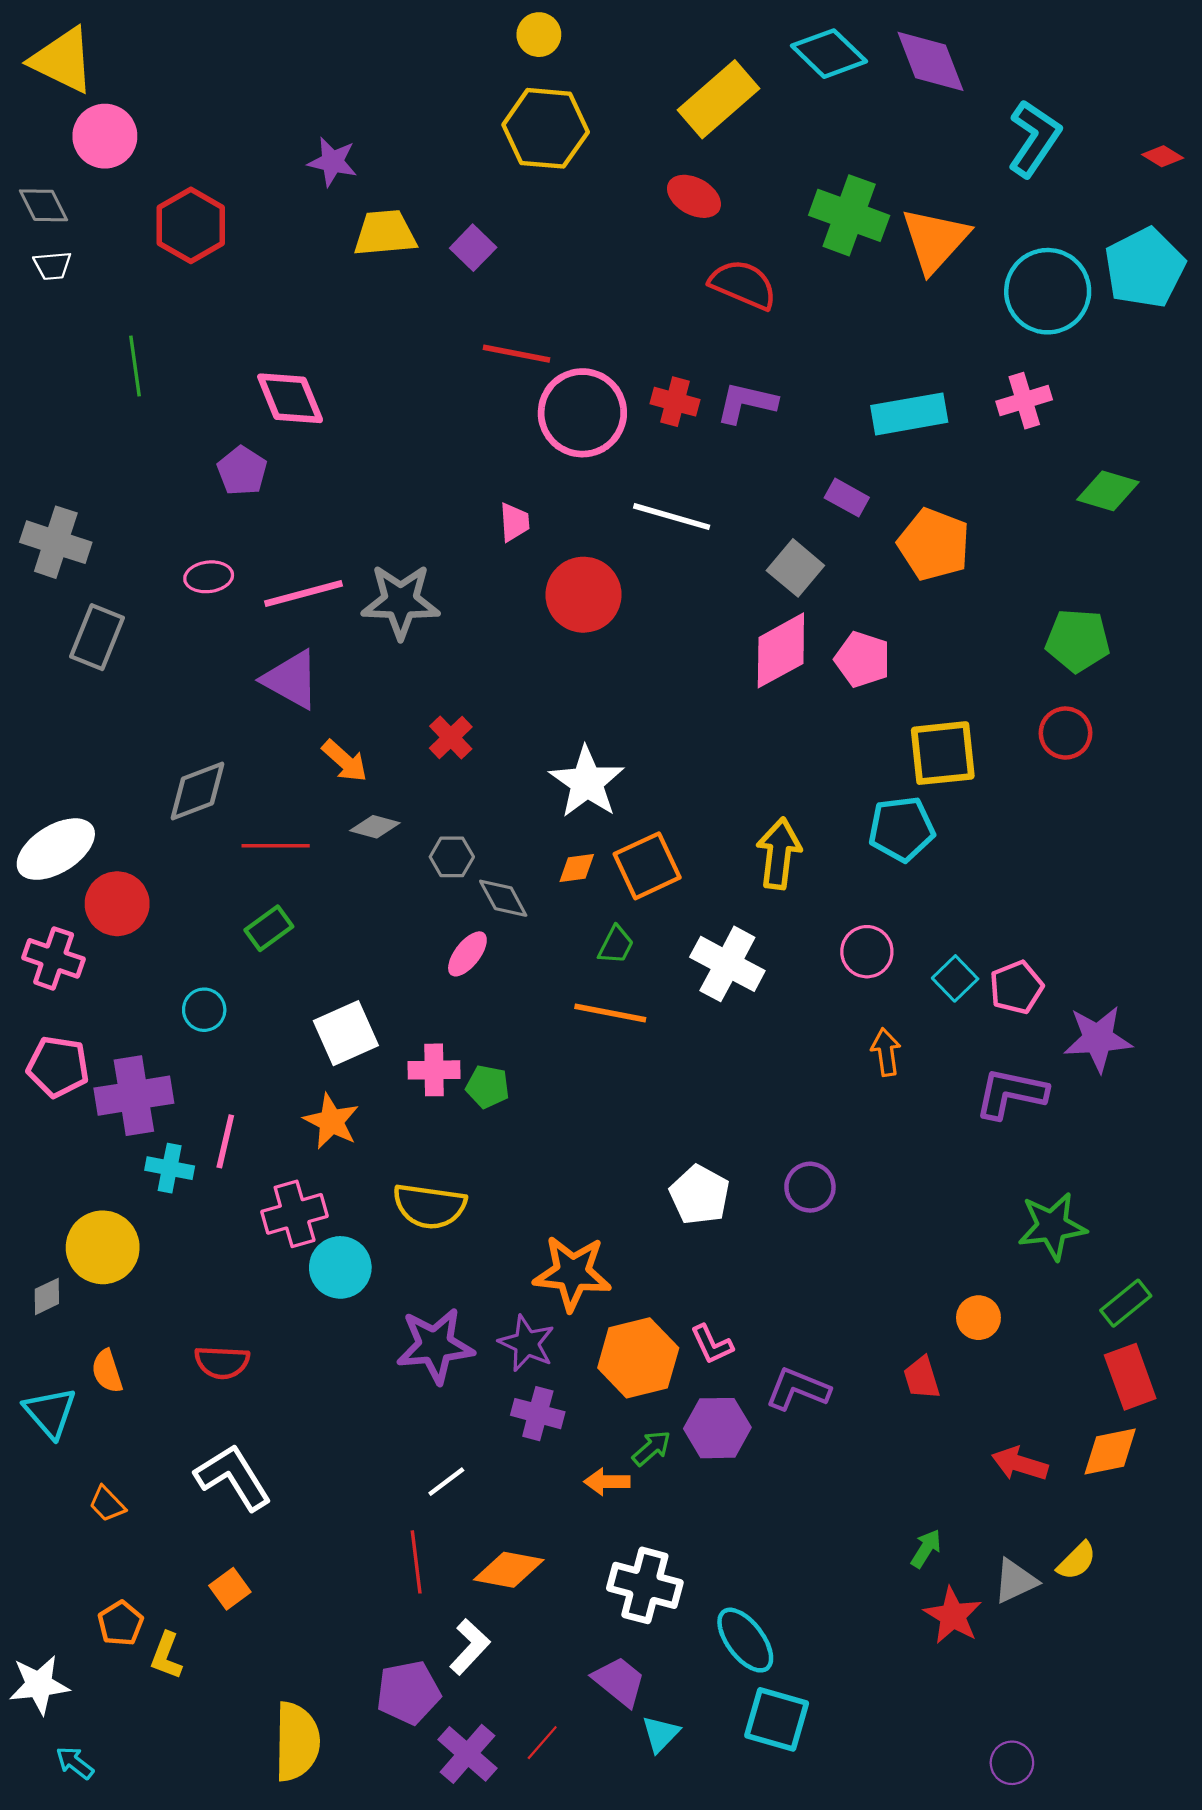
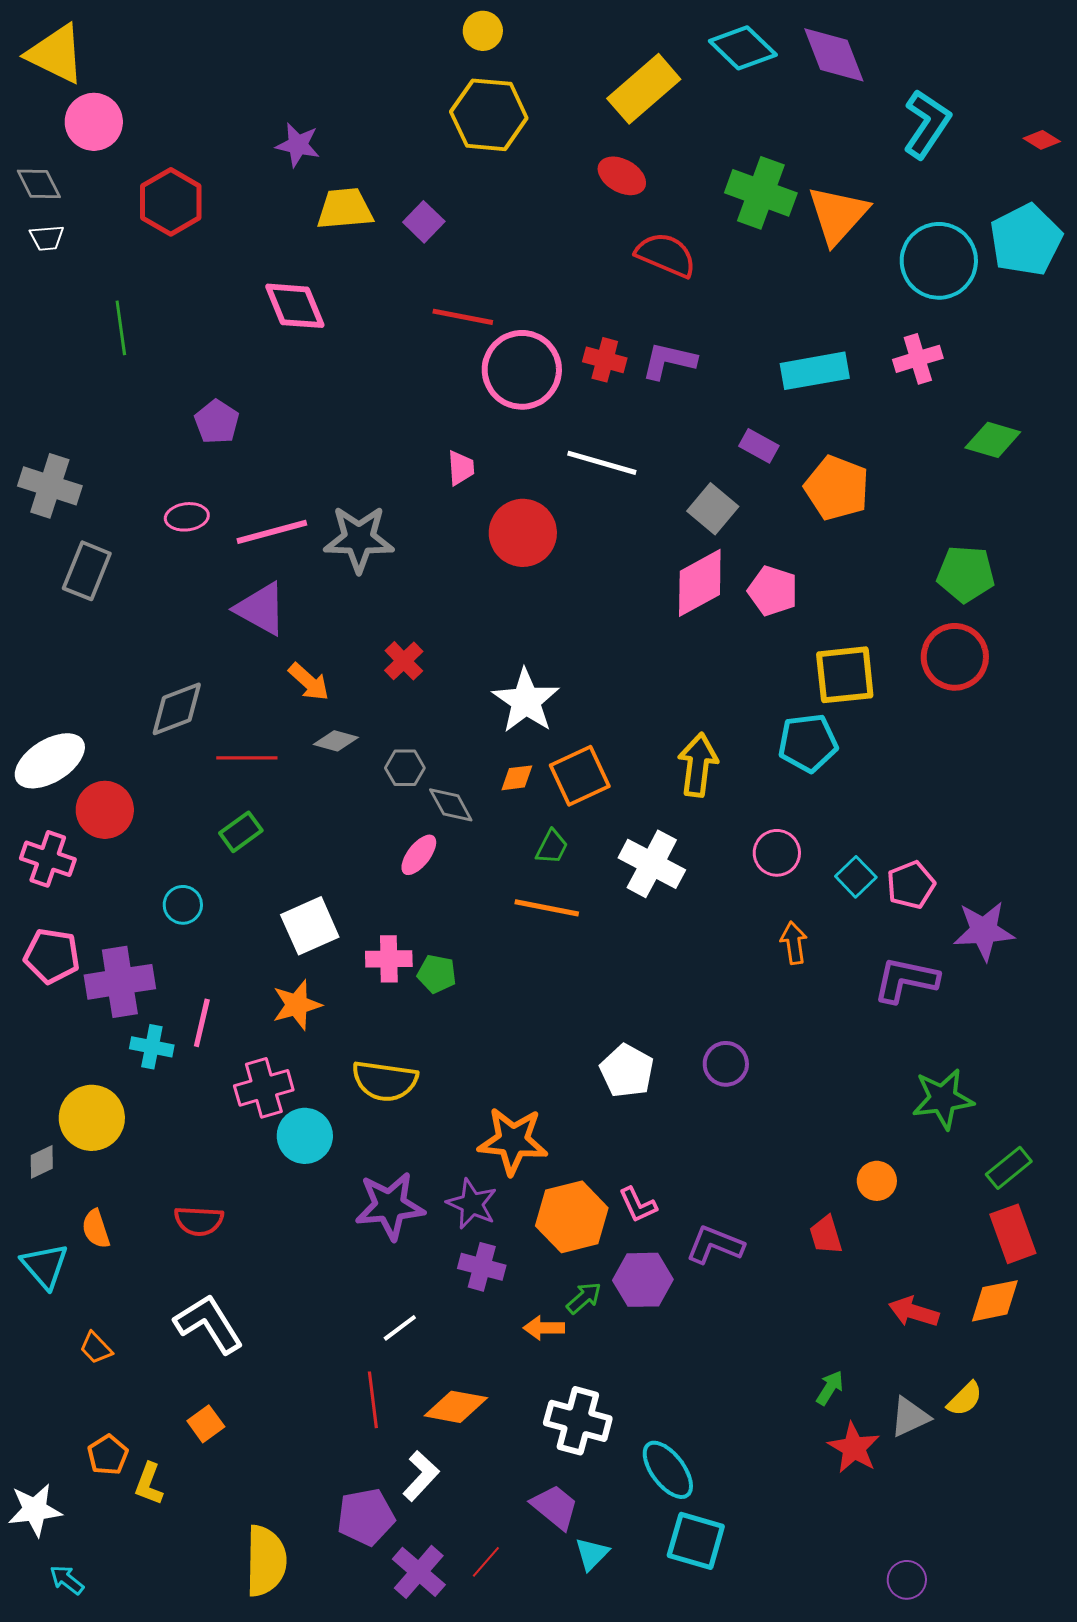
pink diamond: (290, 398) -> (295, 306), moved
red circle: (1065, 733) -> (955, 657), size x1.4
orange star: (331, 1121) -> (297, 1005), turned 30

